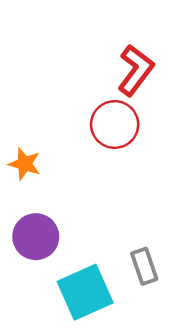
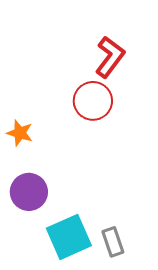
gray rectangle: (144, 266) -> (113, 242), moved

